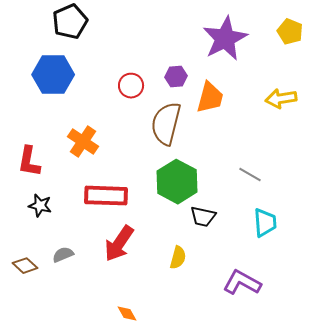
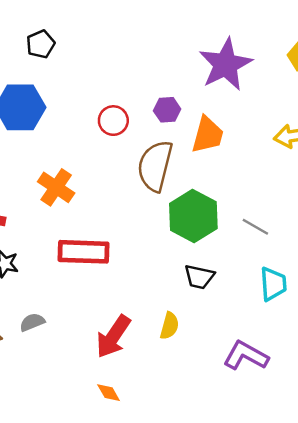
black pentagon: (70, 22) -> (41, 44), size x0.7
green hexagon: (177, 182) -> (193, 216), moved
red arrow: (119, 244) -> (113, 337), moved

